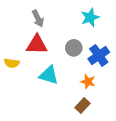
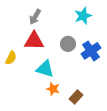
gray arrow: (38, 18) -> (35, 17), turned 56
yellow semicircle: (12, 63) -> (11, 58), turned -72
orange star: (88, 82) -> (53, 89), moved

